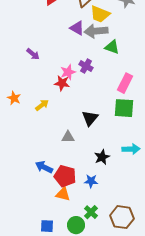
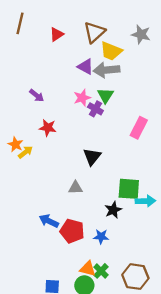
green triangle: (112, 47) -> (105, 96), moved, turned 42
pink star: (68, 72) -> (82, 98), moved
red star: (62, 83) -> (48, 128), moved
yellow arrow: (42, 105) -> (25, 152), moved
green square: (124, 108) -> (129, 189), moved
black triangle: (90, 118) -> (92, 157), moved
orange triangle: (63, 194) -> (88, 269), moved

